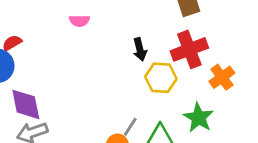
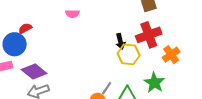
black arrow: (140, 49) -> (120, 41), moved
purple diamond: (26, 104) -> (34, 72), turned -40

